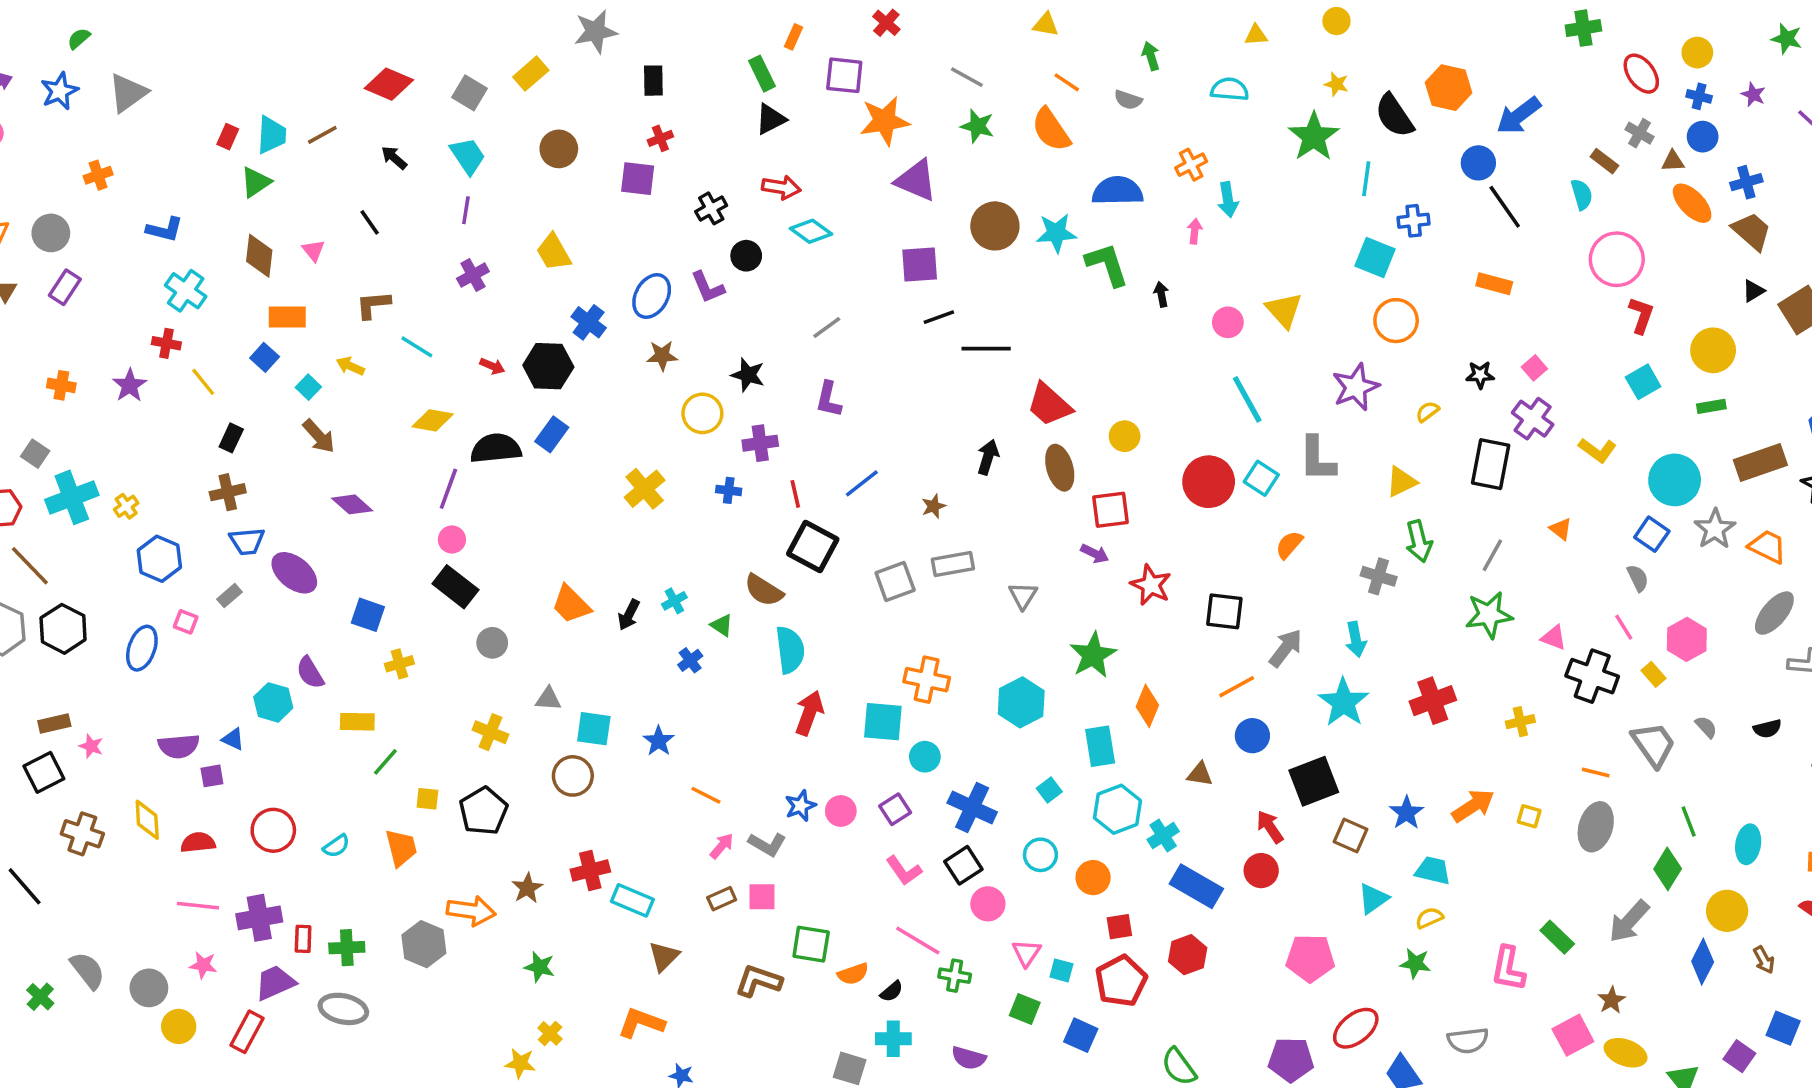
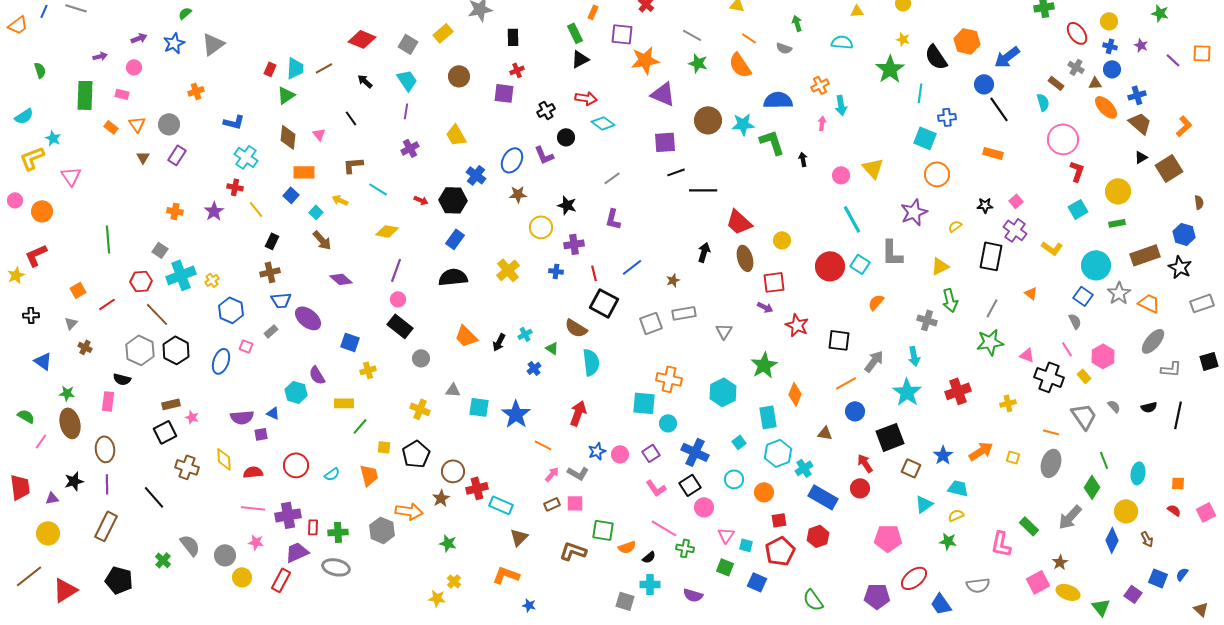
black semicircle: (496, 448) -> (453, 277), moved
red arrow: (809, 713) -> (578, 413), moved
blue star: (659, 741) -> (516, 414), size x1.6
brown circle: (573, 776) -> (453, 471), moved

